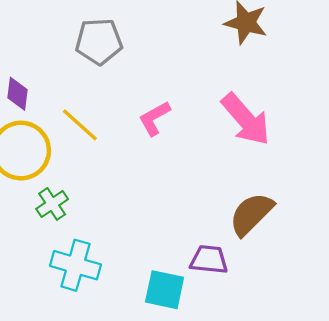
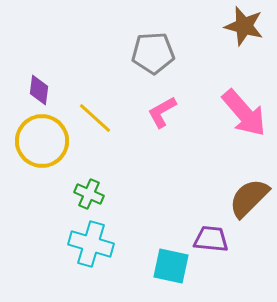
gray pentagon: (99, 41) -> (153, 53), moved
green cross: (52, 204) -> (89, 194), moved, turned -32

